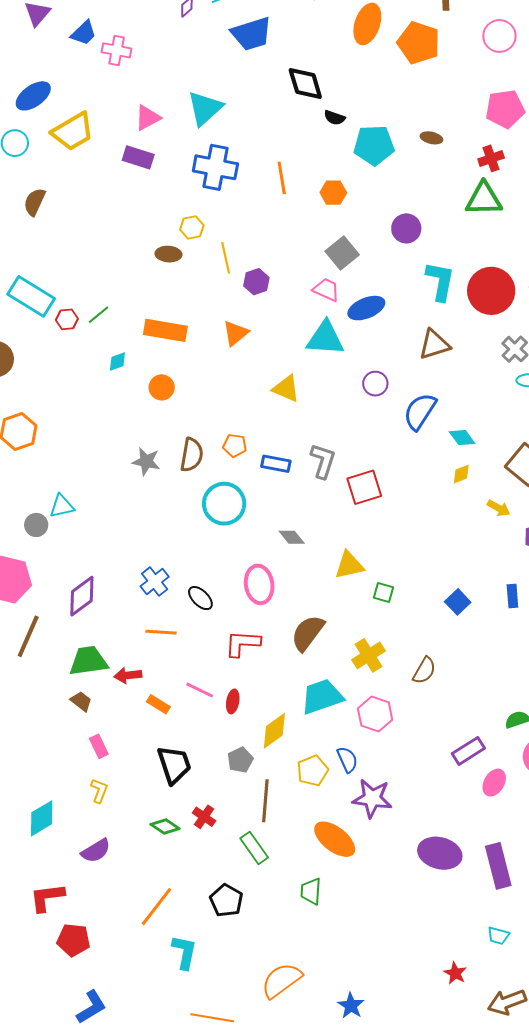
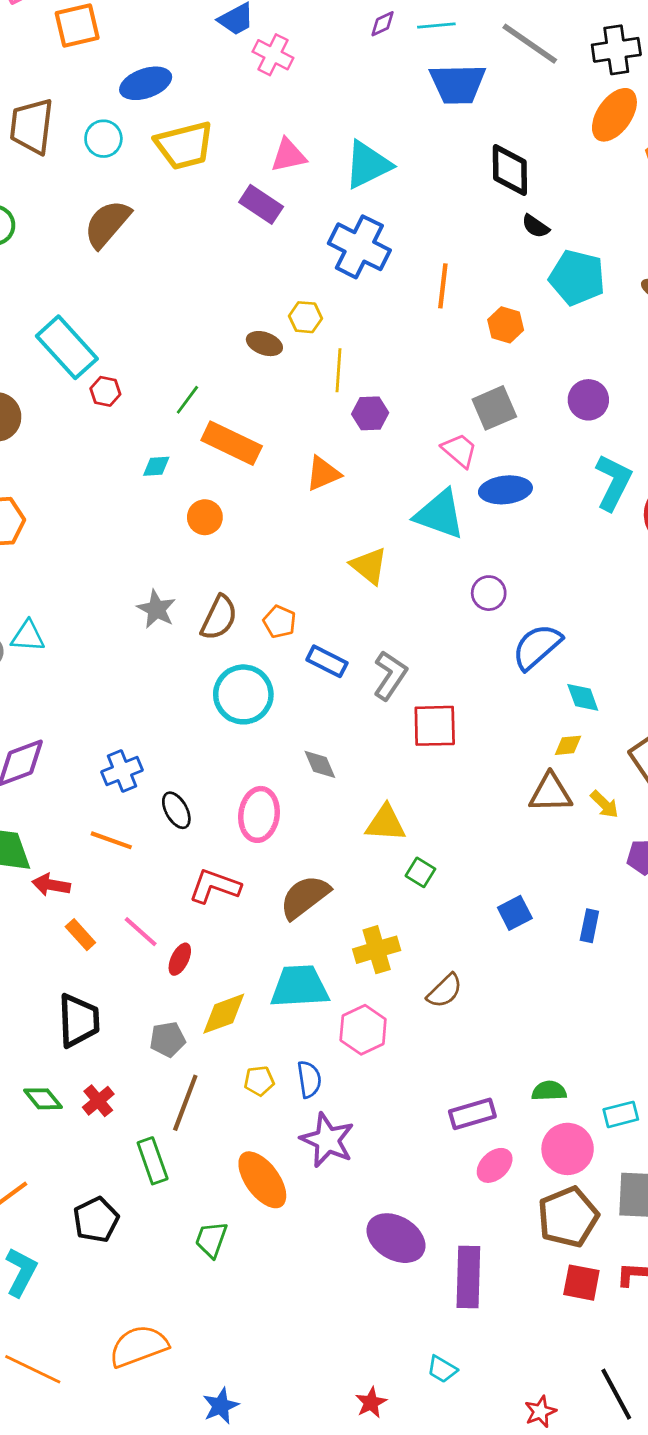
brown semicircle: (35, 202) -> (107, 224), size x1.4
green line: (99, 315) -> (187, 400), moved, turned -30
brown triangle: (434, 345) -> (551, 793), moved
yellow pentagon: (313, 771) -> (259, 1081), size x0.7

